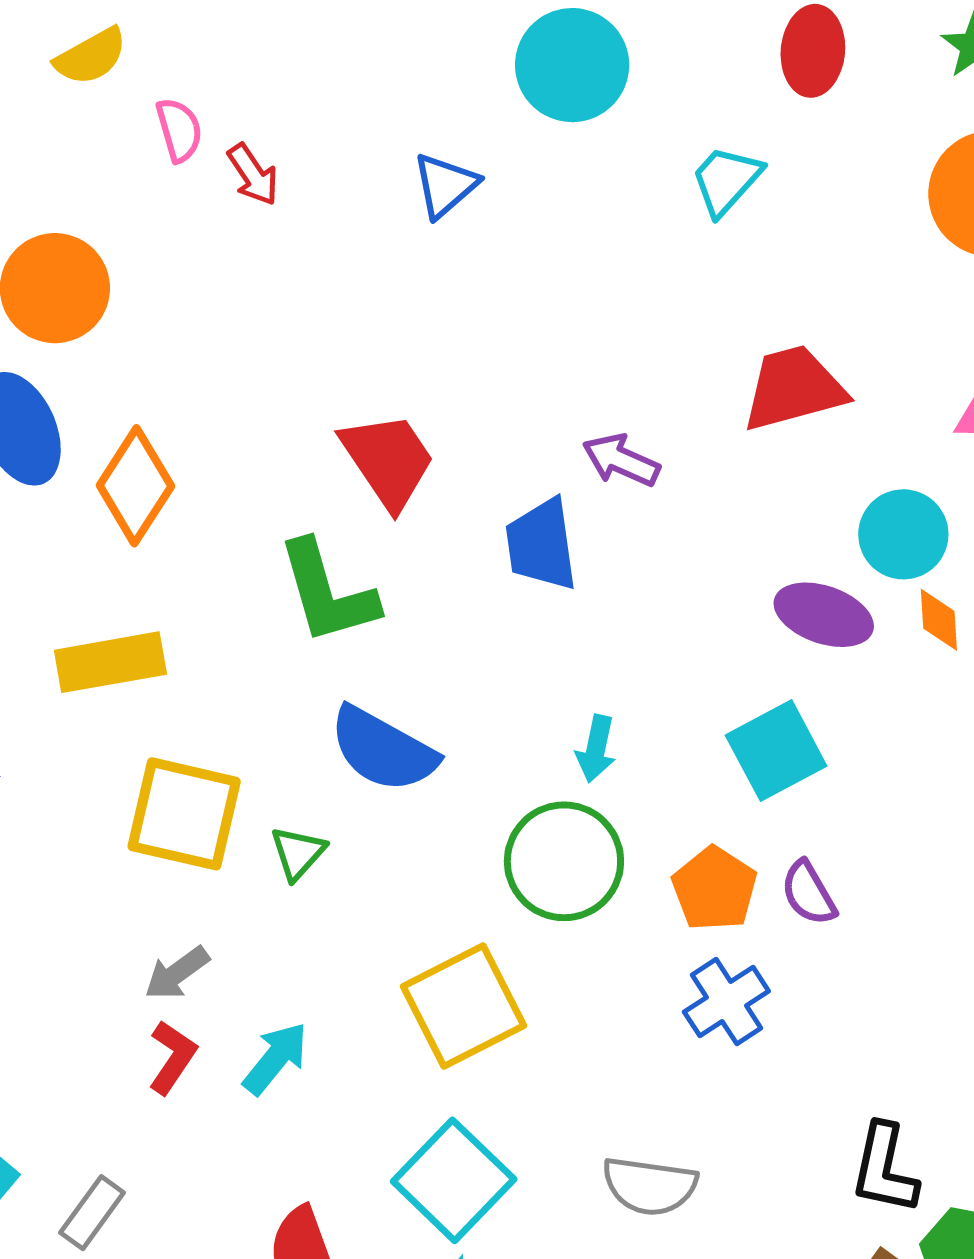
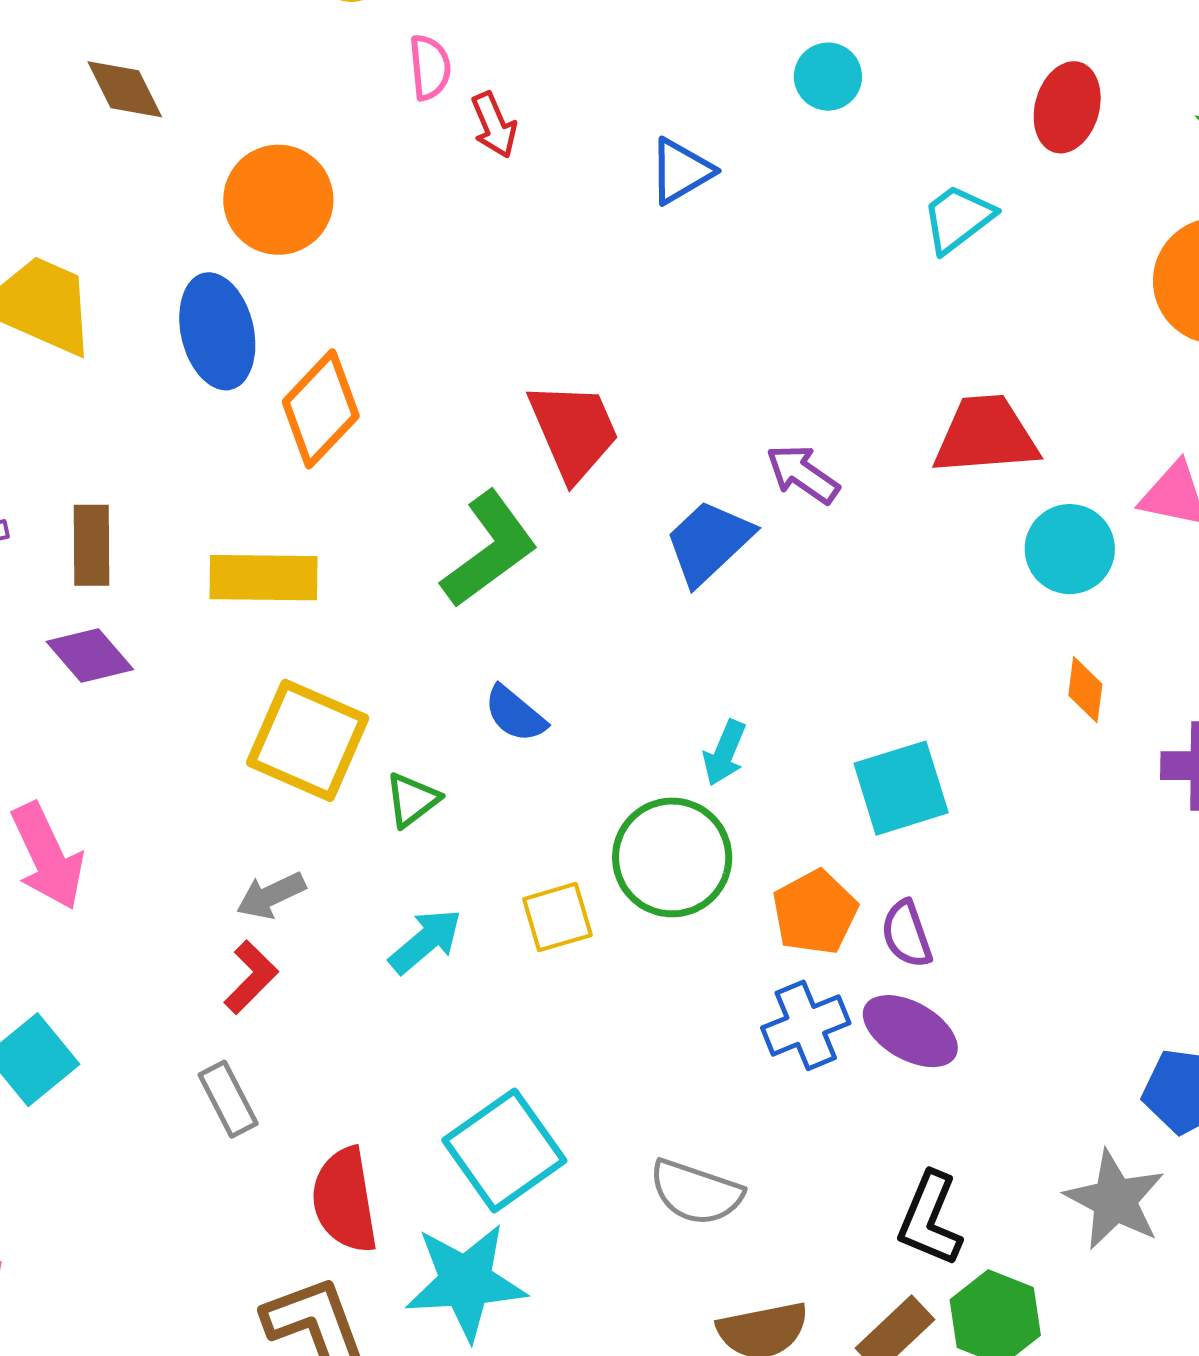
cyan circle: (572, 65) -> (828, 77), size x0.6
cyan circle: (903, 534) -> (1070, 549), moved
blue trapezoid: (541, 545) -> (709, 542), turned 44
green L-shape: (327, 592) -> (489, 549), turned -121
purple ellipse: (824, 615) -> (910, 1031), moved
blue semicircle: (383, 749) -> (515, 714), size x0.6
yellow square: (464, 1006) -> (557, 917), moved, size x0.6
cyan arrow: (275, 1058) -> (426, 941), moved
gray rectangle: (92, 1213) -> (228, 1099), moved, turned -74

